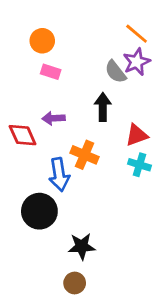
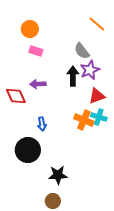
purple star: (137, 62) -> (90, 70), moved
orange cross: (84, 155) -> (84, 120), moved
blue arrow: (59, 175) -> (42, 124), size x0.6

